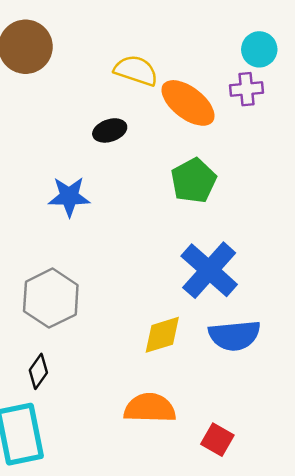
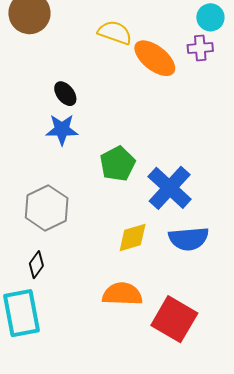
black ellipse: (110, 130) -> (65, 94), moved, turned 70
green pentagon: (194, 181) -> (118, 164), moved
red square: (217, 440) -> (174, 319), size x1.8

